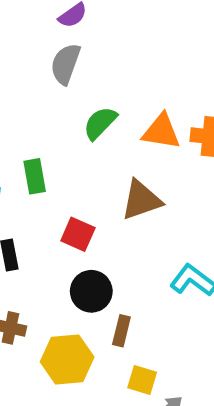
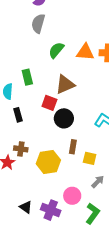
brown triangle: (141, 200) -> (65, 84), moved
black circle: (91, 291) -> (64, 118), moved
yellow square: (142, 380) -> (90, 158), moved

